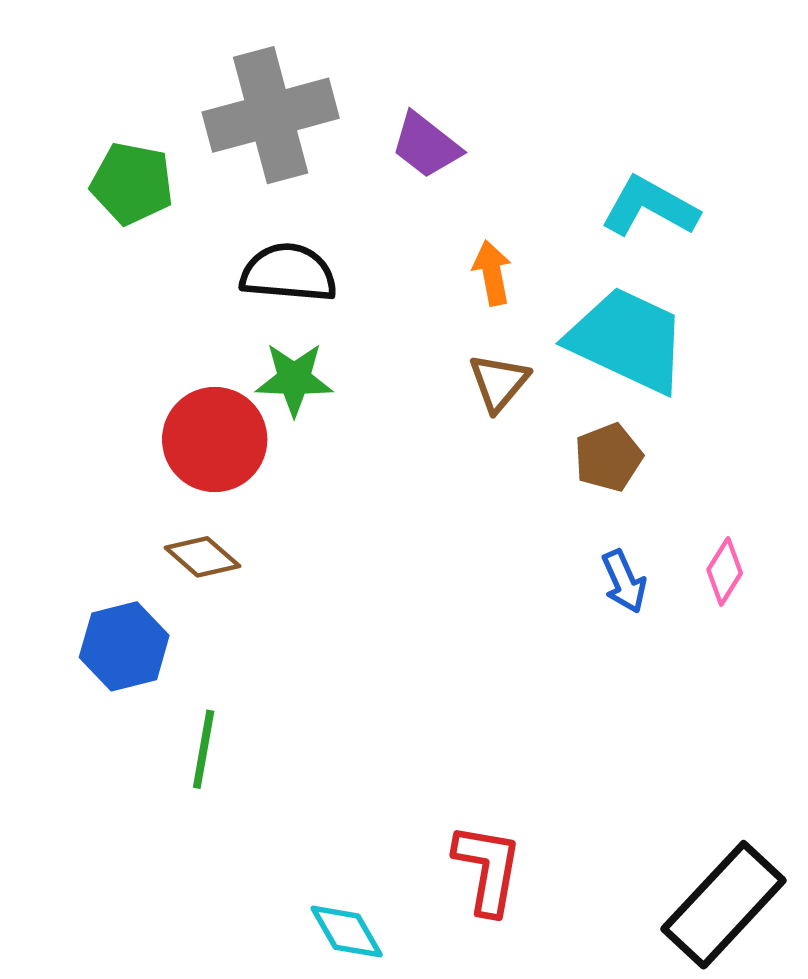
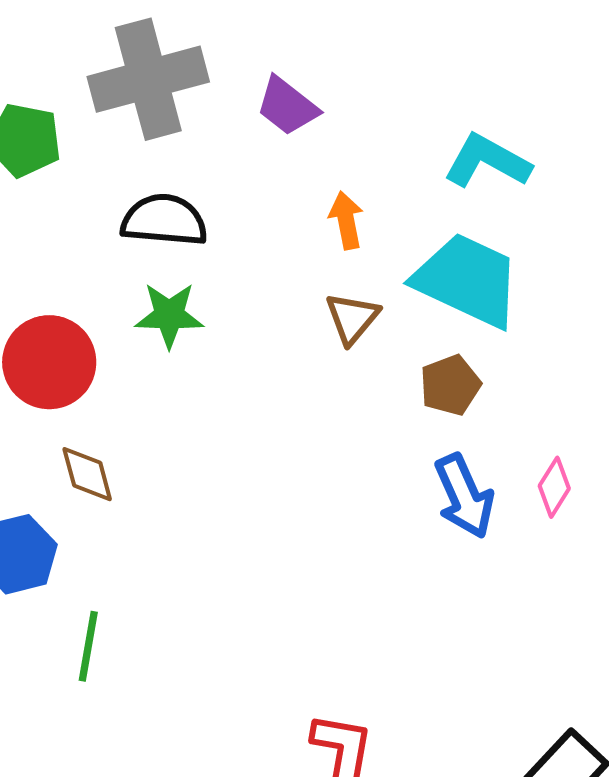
red circle: (215, 439) -> (49, 362), moved
brown diamond: (202, 557) -> (87, 474), turned 34
blue arrow: (624, 582) -> (464, 496), size x1.5

